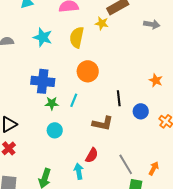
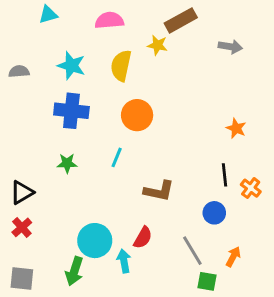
blue cross: (43, 81) -> (71, 111), moved
black line: (119, 98) -> (224, 175), moved
green star: (52, 103) -> (67, 163), moved
blue circle: (141, 111) -> (214, 213), moved
cyan circle: (55, 130) -> (95, 241), moved, size x1.5

